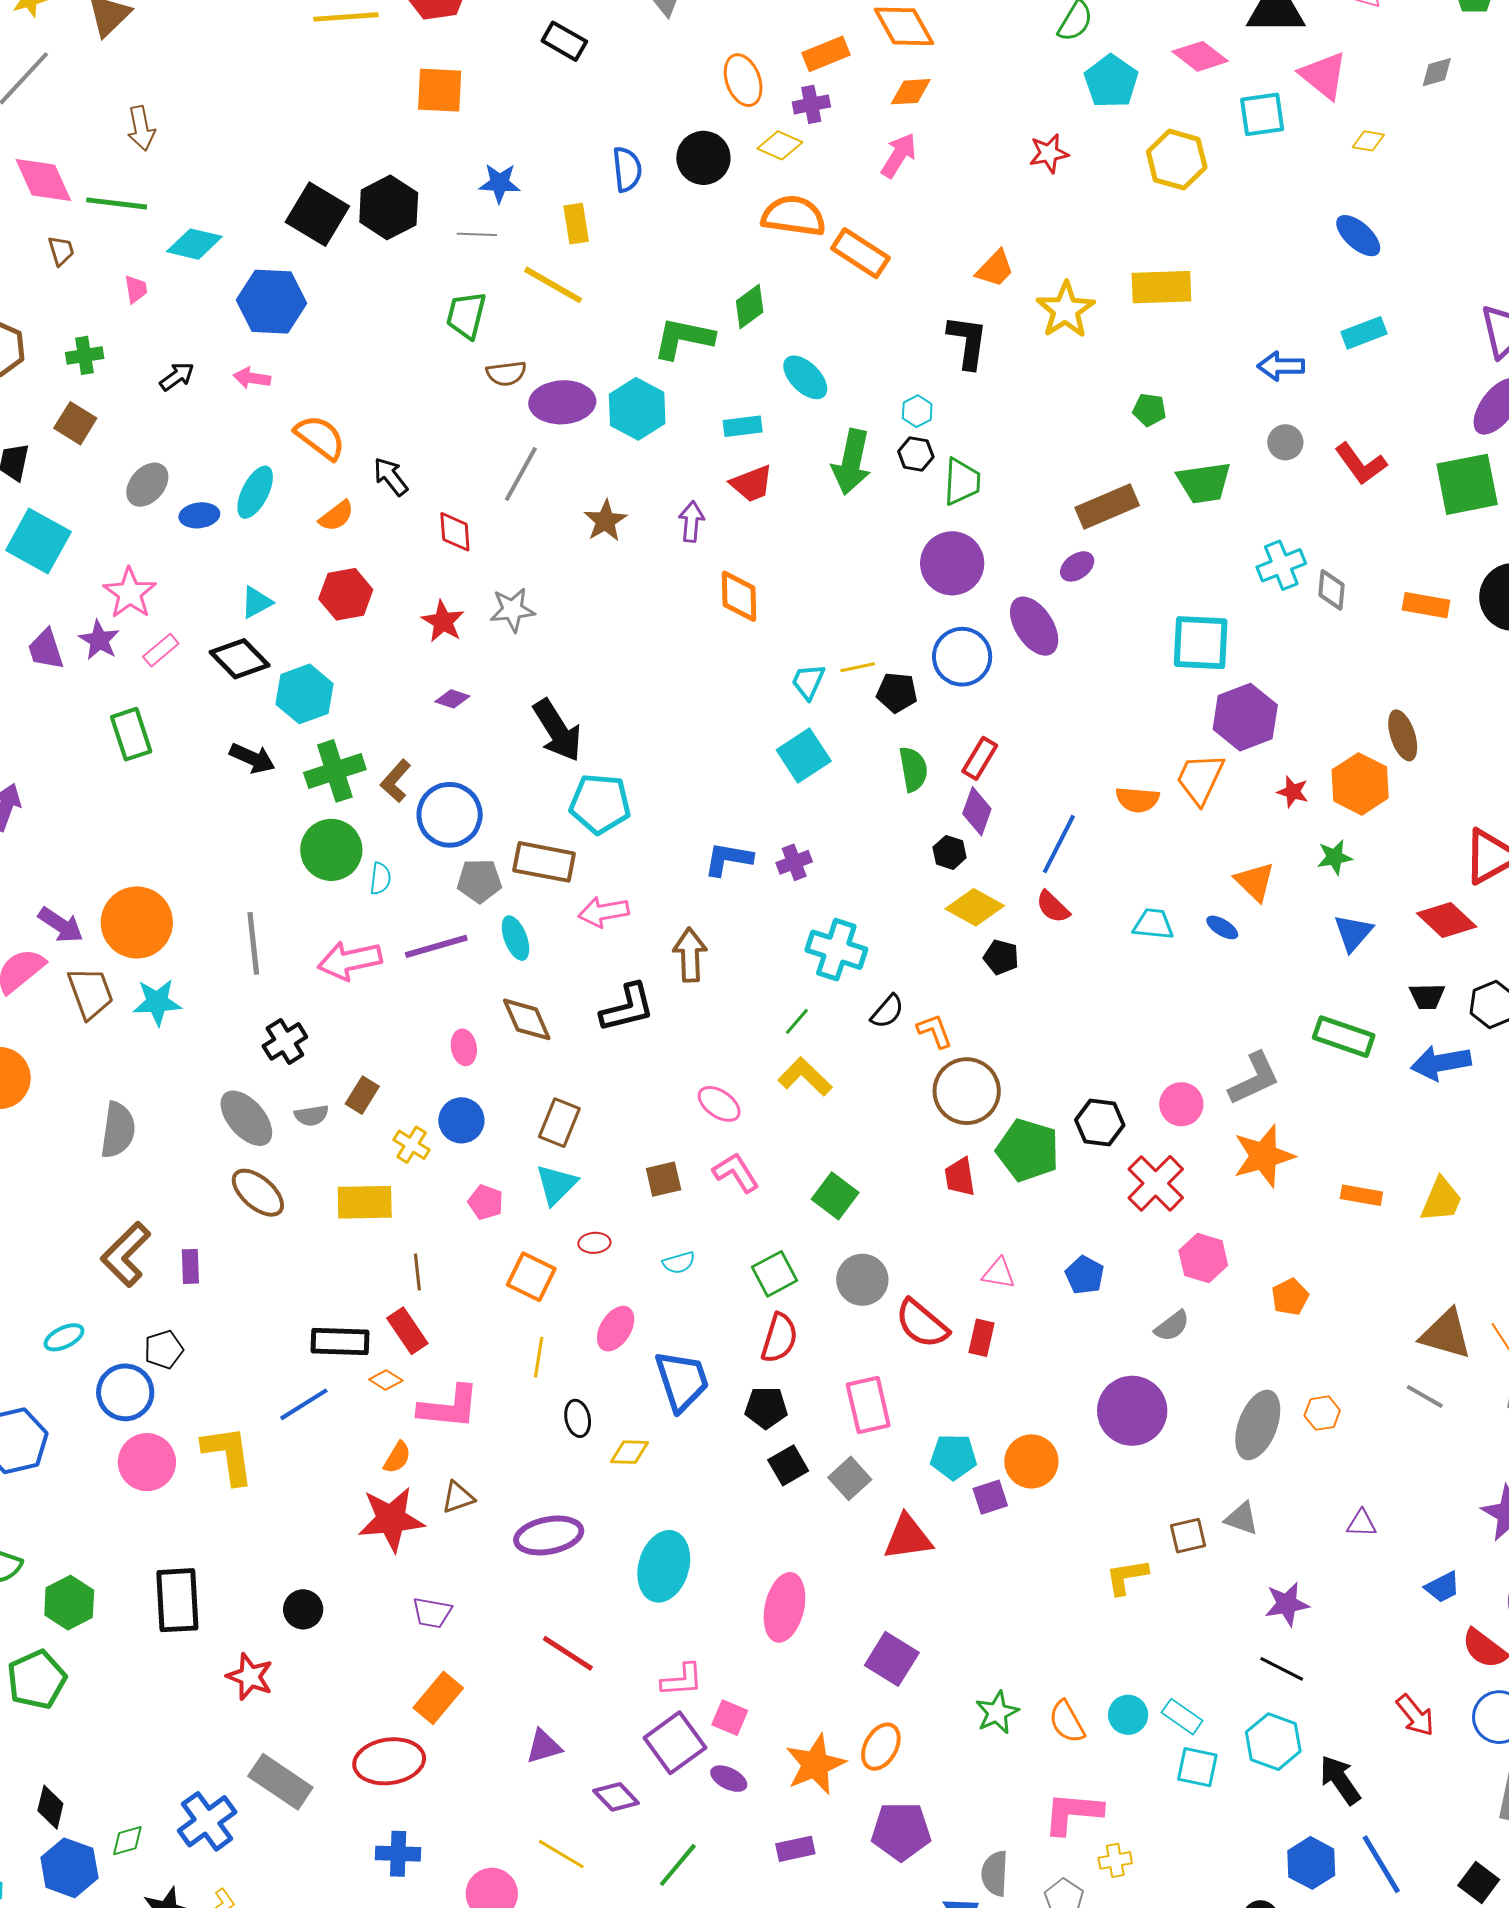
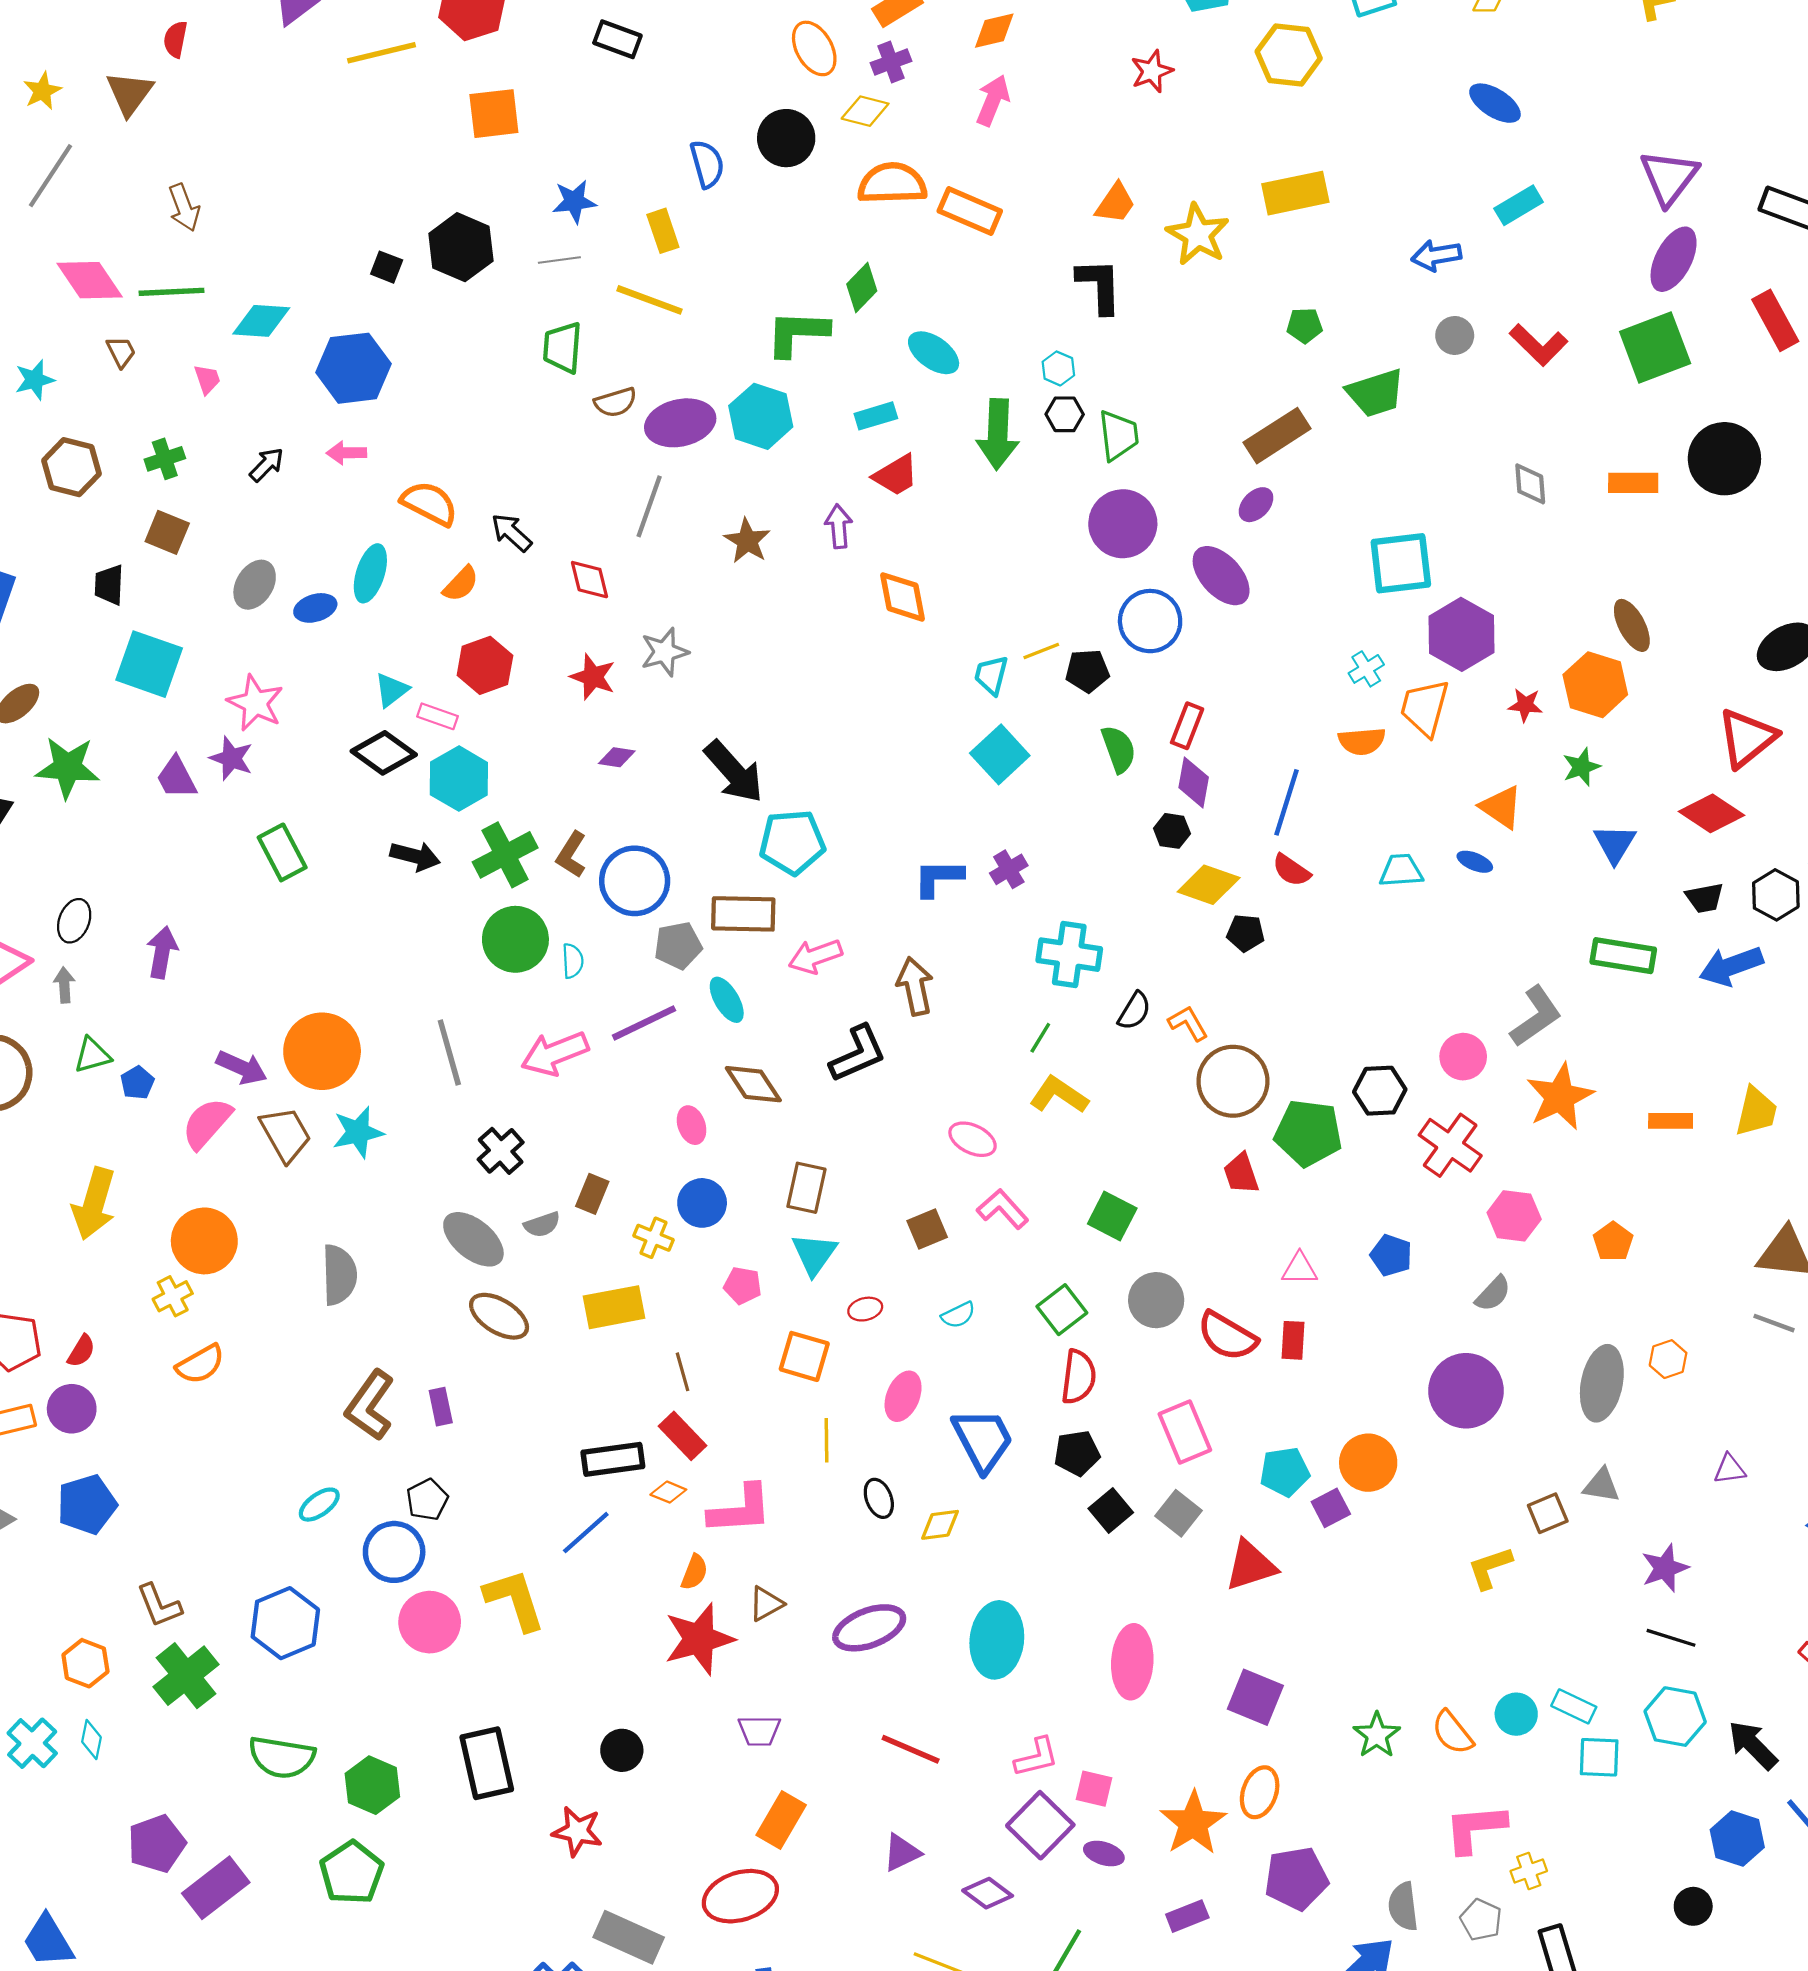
black square: (317, 214) -> (387, 267), size x0.5
cyan cross: (1281, 565) -> (1366, 669), moved, size x0.7
pink rectangle: (161, 650) -> (437, 716), moved, turned 69

